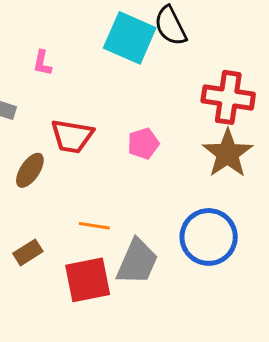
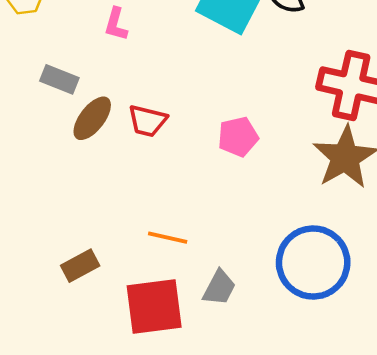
red trapezoid: (72, 136) -> (147, 121), size x0.7
brown ellipse: (30, 170) -> (92, 118), moved
gray trapezoid: (137, 262) -> (219, 288), size x0.6

